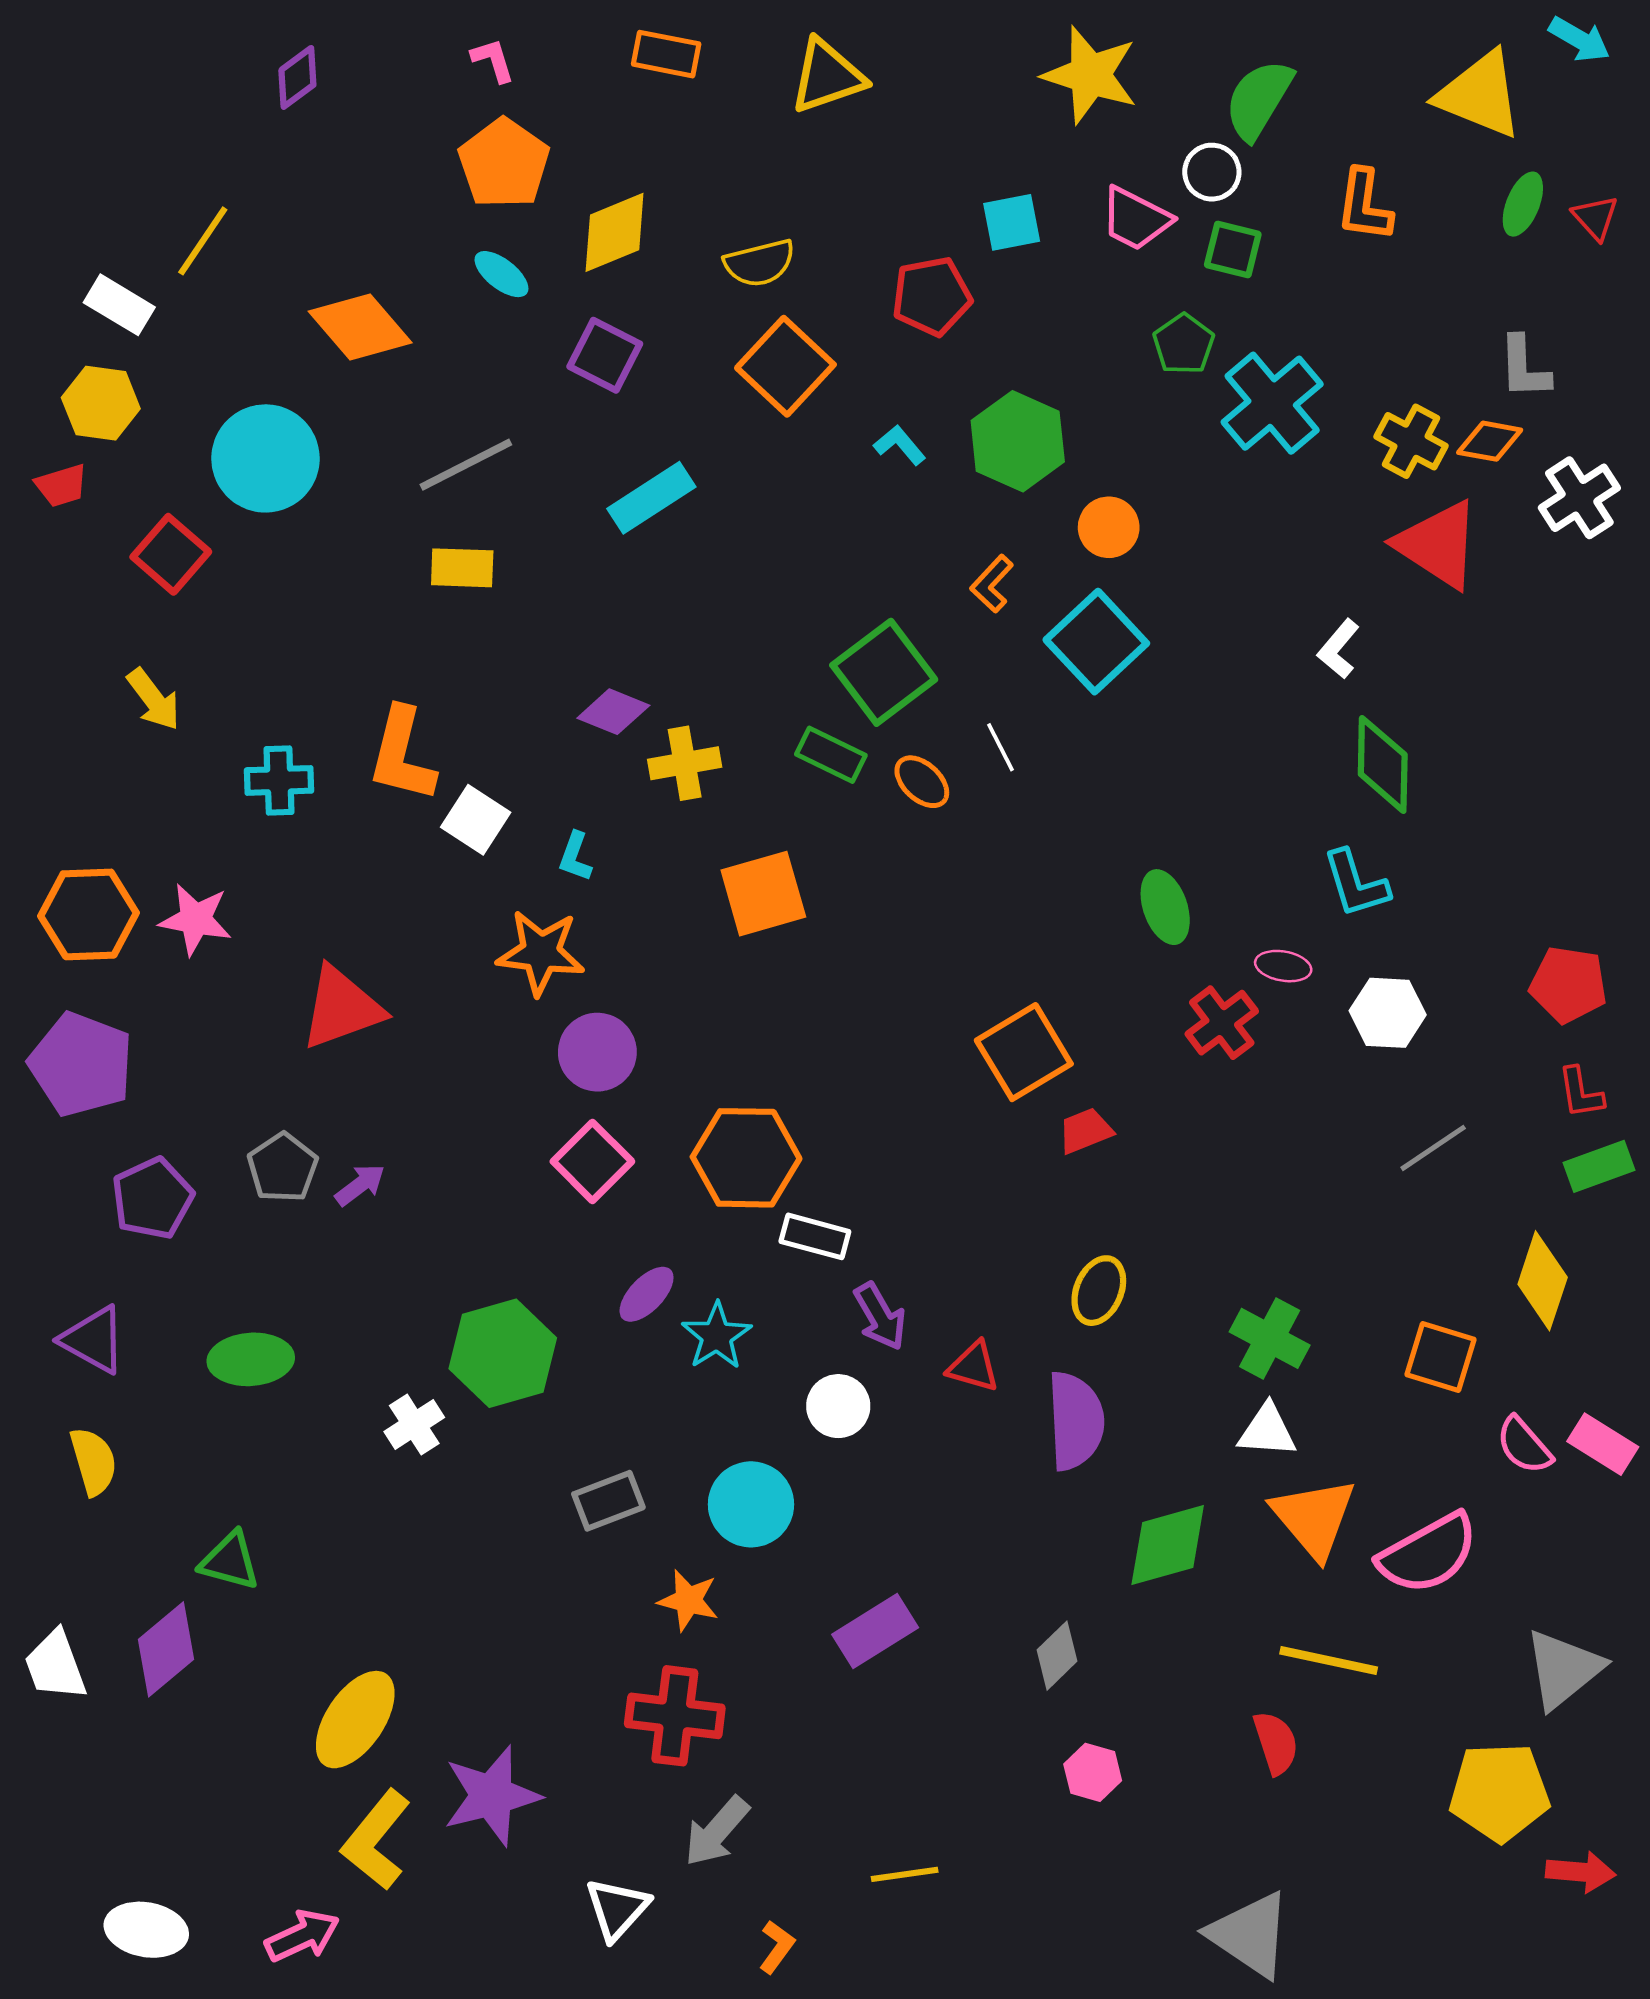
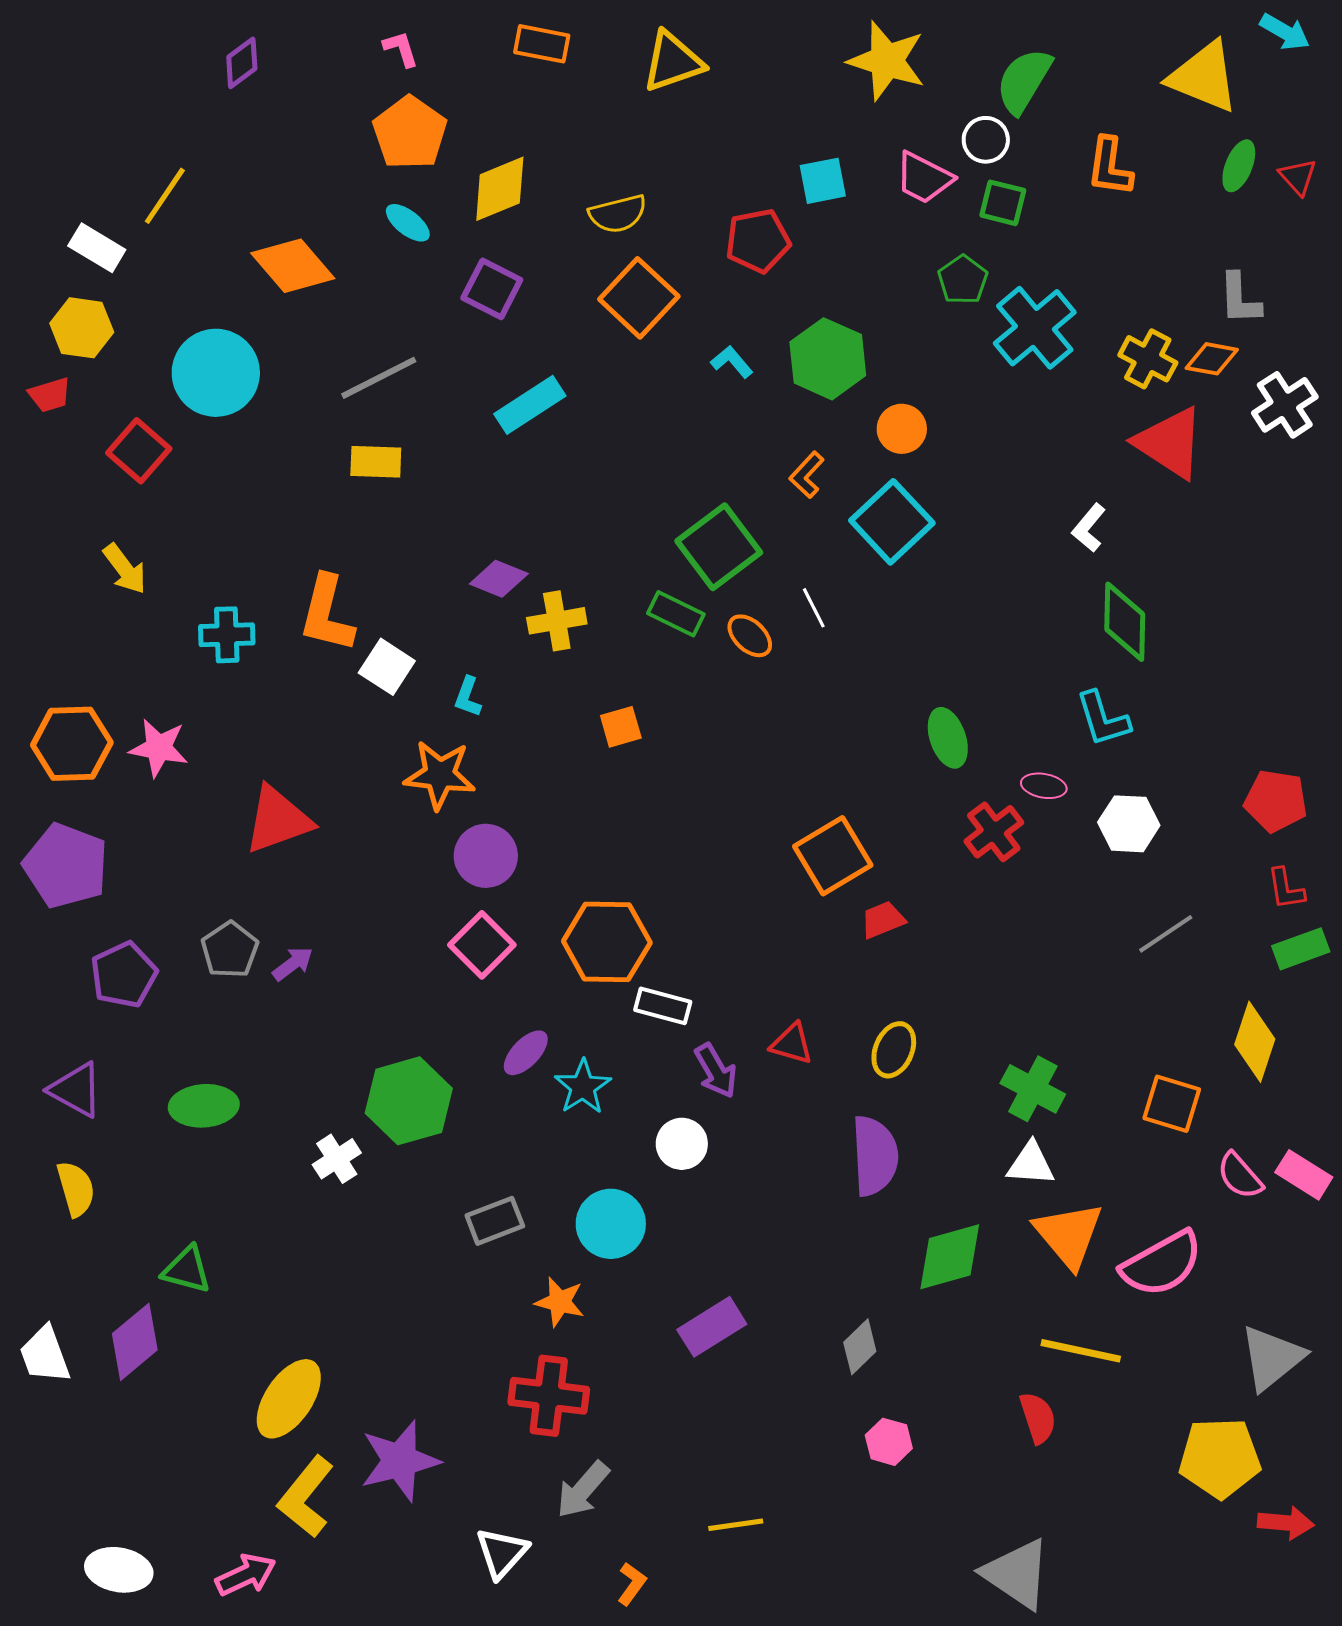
orange square: (763, 894) -> (621, 727), size x0.6
red triangle: (973, 1367) -> (792, 1044), moved

